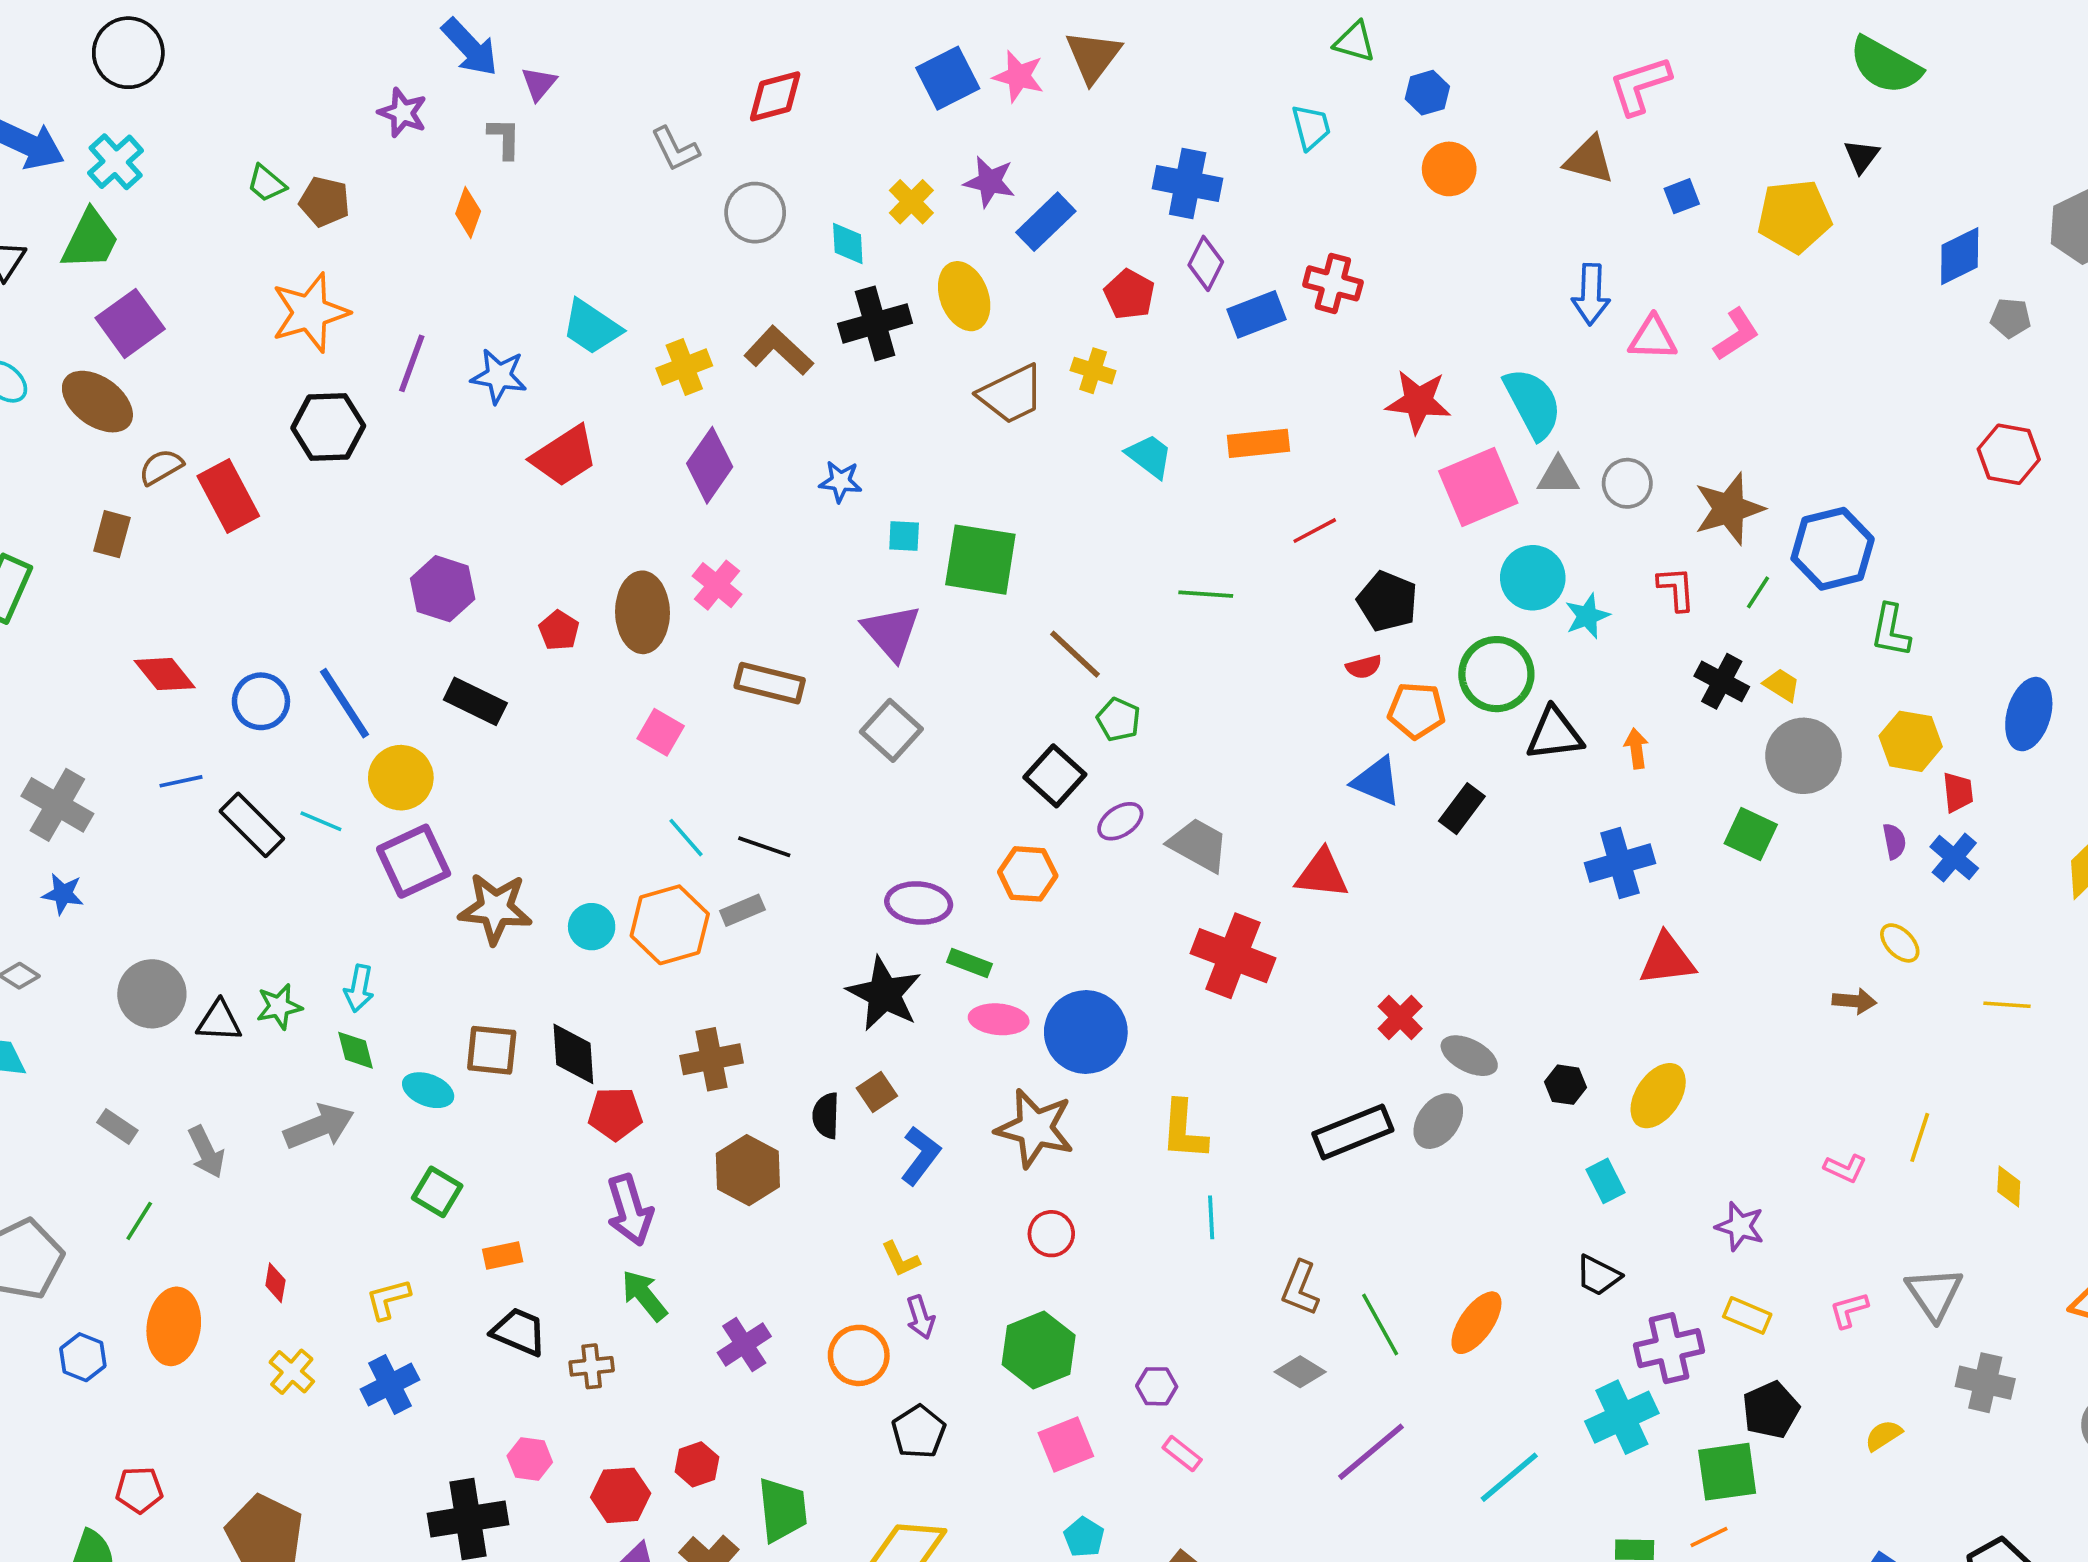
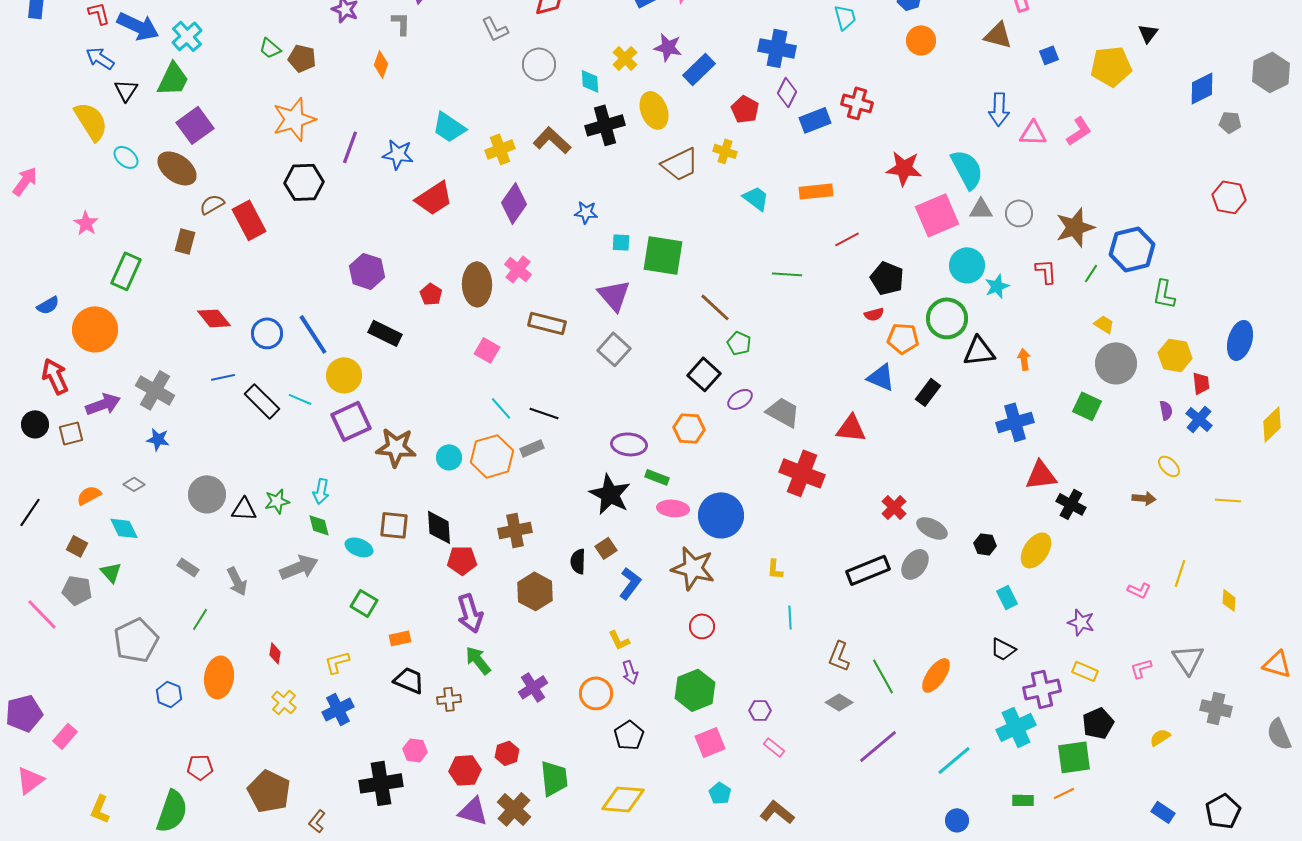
black cross: (1722, 681) -> (1071, 504), moved
yellow L-shape: (1184, 1130) -> (775, 569), size x0.6

